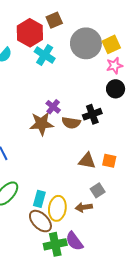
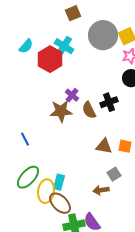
red hexagon: (30, 33) -> (50, 59), moved
brown semicircle: (71, 123) -> (89, 110), turned 54
yellow ellipse: (57, 208) -> (46, 191), moved

